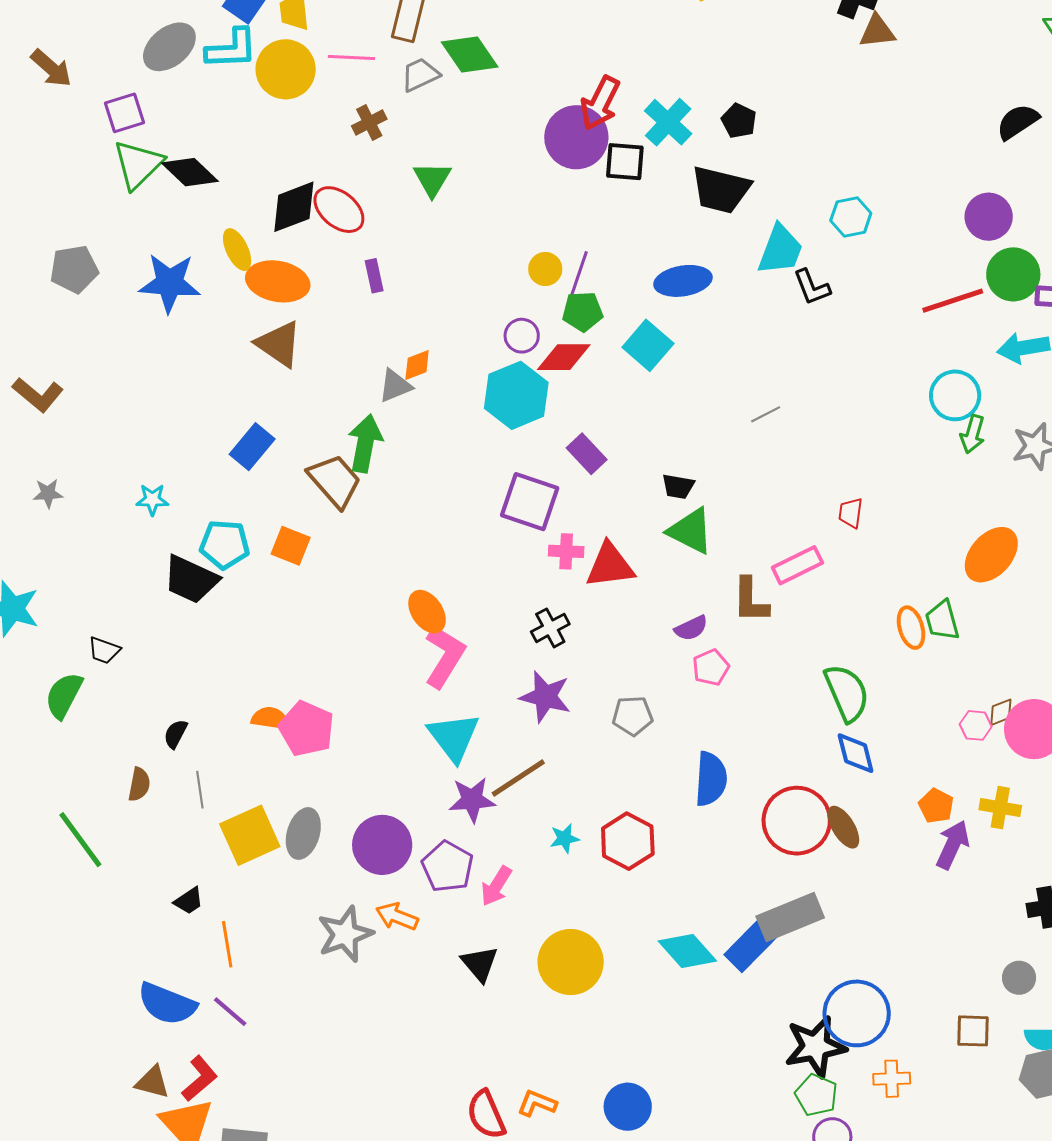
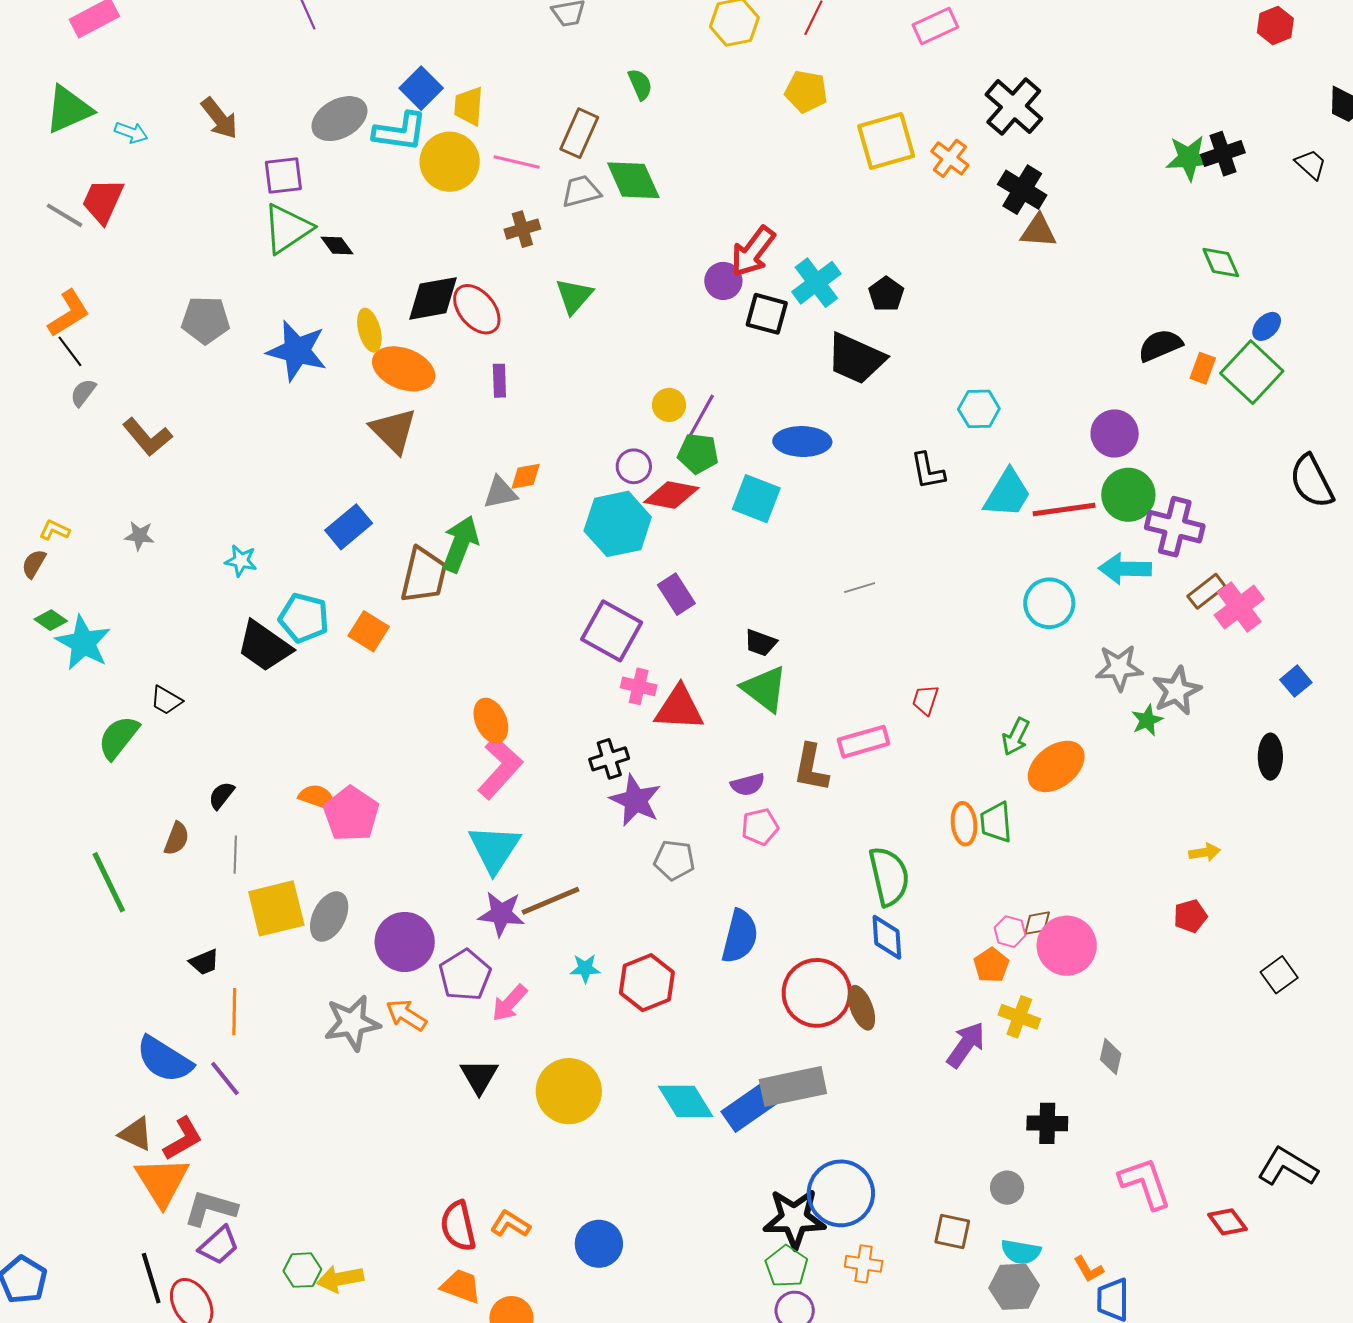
purple circle: (576, 137) -> (723, 281), size x0.6
black diamond: (190, 172) -> (337, 246), size x0.6
cyan trapezoid: (780, 250) -> (1007, 493), moved
cyan square: (648, 345) -> (756, 499), turned -30
green arrow: (973, 434) -> (1016, 737), moved
brown trapezoid: (335, 481) -> (424, 575), turned 44
purple star: (545, 697) -> (635, 800), moved
orange pentagon: (936, 806) -> (991, 965), moved

